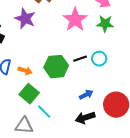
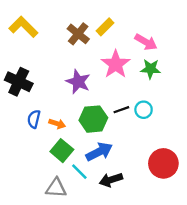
purple star: (25, 19) -> (78, 82), moved
blue arrow: (86, 95) -> (99, 152), moved, size x1.6
black arrow: (85, 118) -> (111, 180), moved

